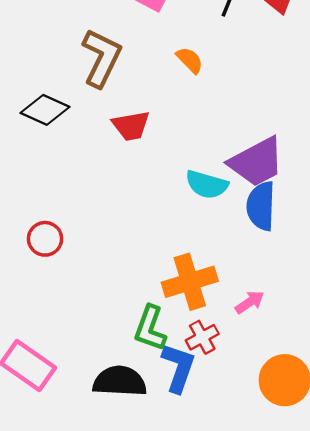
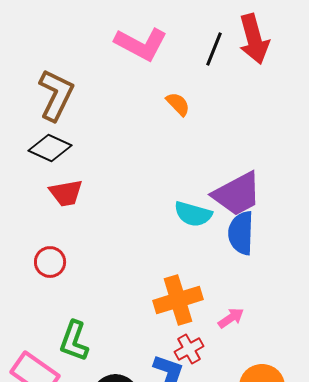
brown L-shape: (102, 58) -> (56, 95), moved
red trapezoid: (131, 126) -> (66, 193), moved
green L-shape: (150, 328) -> (74, 341), moved

